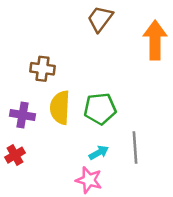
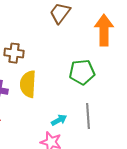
green pentagon: (100, 109) -> (82, 72), moved

